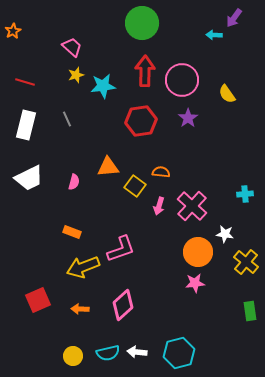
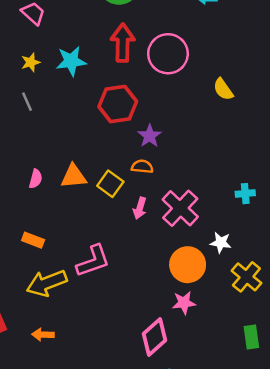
yellow star: (76, 75) -> (31, 62), moved
yellow semicircle: (227, 94) -> (223, 89), moved
purple star: (188, 118) -> (150, 136), moved
orange triangle: (108, 167) -> (74, 176), moved
pink diamond: (123, 305) -> (154, 337), moved

